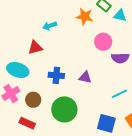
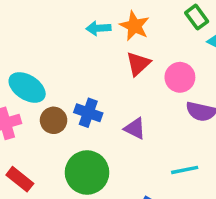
orange star: (85, 17) -> (134, 26), moved
red triangle: (35, 48) -> (138, 64), moved, turned -42
brown circle: (33, 100) -> (54, 120), moved

